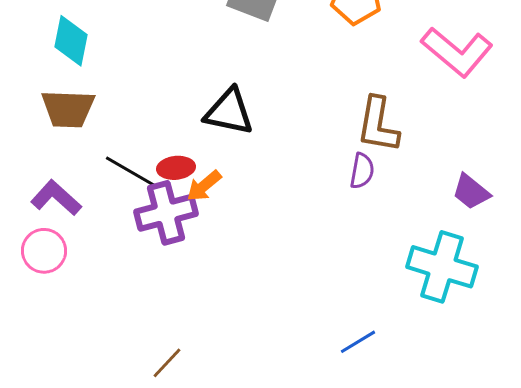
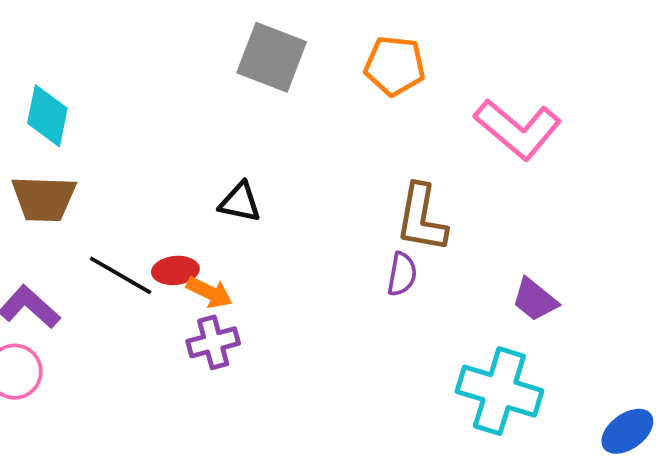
black triangle: (229, 112) -> (240, 202), size x0.7
orange arrow: (204, 186) -> (210, 292), turned -114
purple cross: (166, 213) -> (213, 342), moved, size x0.7

